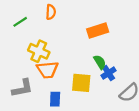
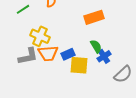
gray L-shape: (22, 88) -> (28, 56), moved
blue rectangle: (55, 99) -> (68, 54), moved, turned 64

